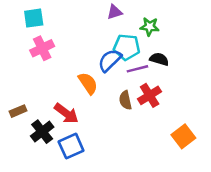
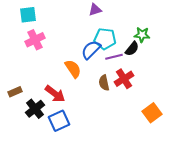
green star: (150, 27) -> (142, 35), moved
black semicircle: (159, 59) -> (132, 49), turned 112

